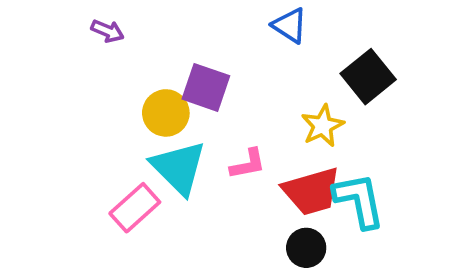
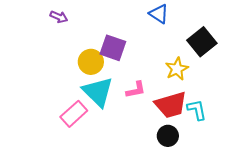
cyan L-shape: (359, 200) -> (197, 110), size x0.7

